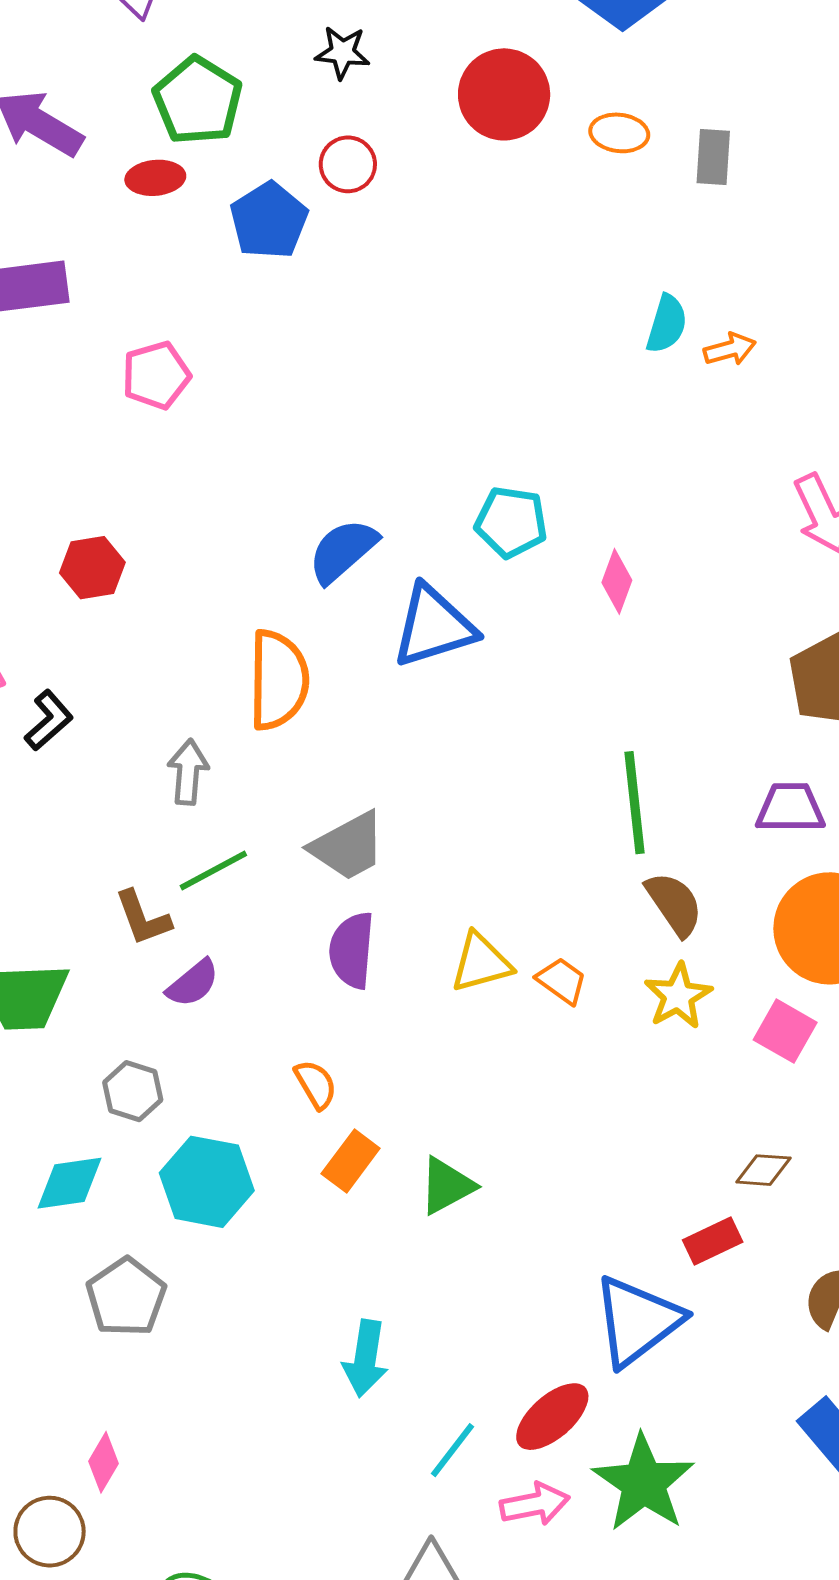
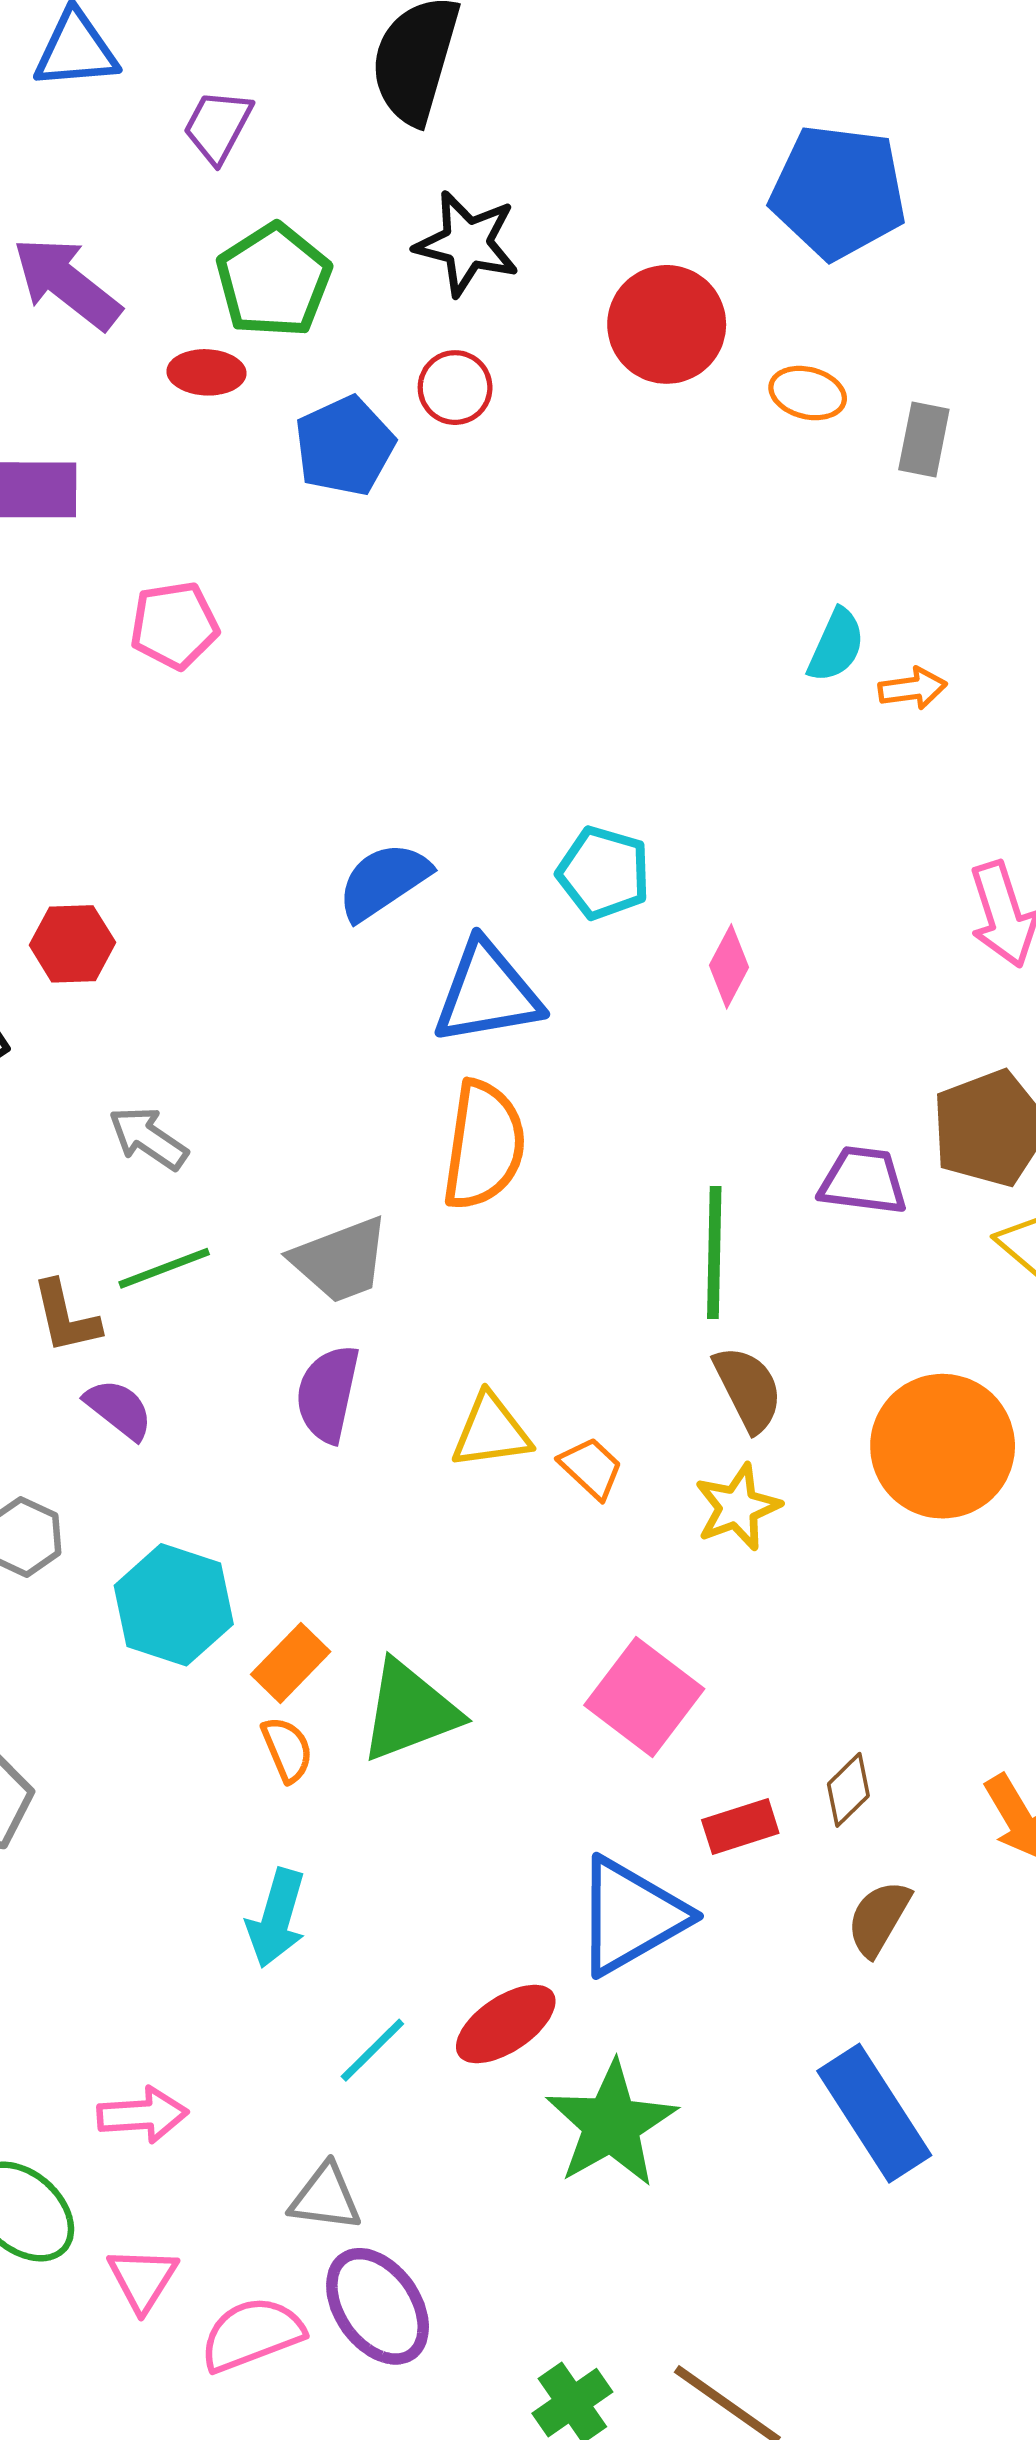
black star: (342, 52) -> (467, 243), size x1.5
red hexagon: (92, 568) -> (72, 944), moved
orange semicircle: (278, 680) -> (484, 1145), moved
gray arrow: (188, 772) -> (148, 1138), turned -68
purple trapezoid: (790, 808) -> (863, 1181), moved
purple semicircle: (193, 983) -> (119, 1409), turned -110
pink square: (785, 1031) -> (644, 1697), moved, size x1.4
orange semicircle: (316, 1084) -> (287, 1749), moved
brown diamond: (763, 1170) -> (848, 1790), moved, turned -56
cyan hexagon: (207, 1182) -> (174, 1605), moved
green triangle: (447, 1186) -> (410, 1711), size x1.4
pink arrow: (535, 1504) -> (143, 2115), moved

